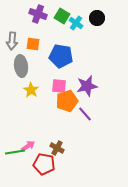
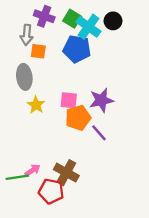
cyan cross: (76, 23) -> (89, 27), size x1.5
gray arrow: (12, 41) -> (27, 35), moved
blue pentagon: (61, 56) -> (77, 49), moved
brown cross: (57, 148) -> (66, 173), size x1.5

